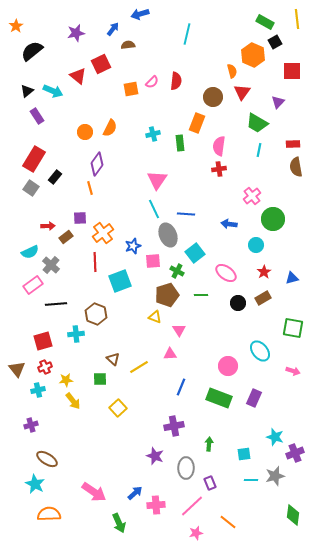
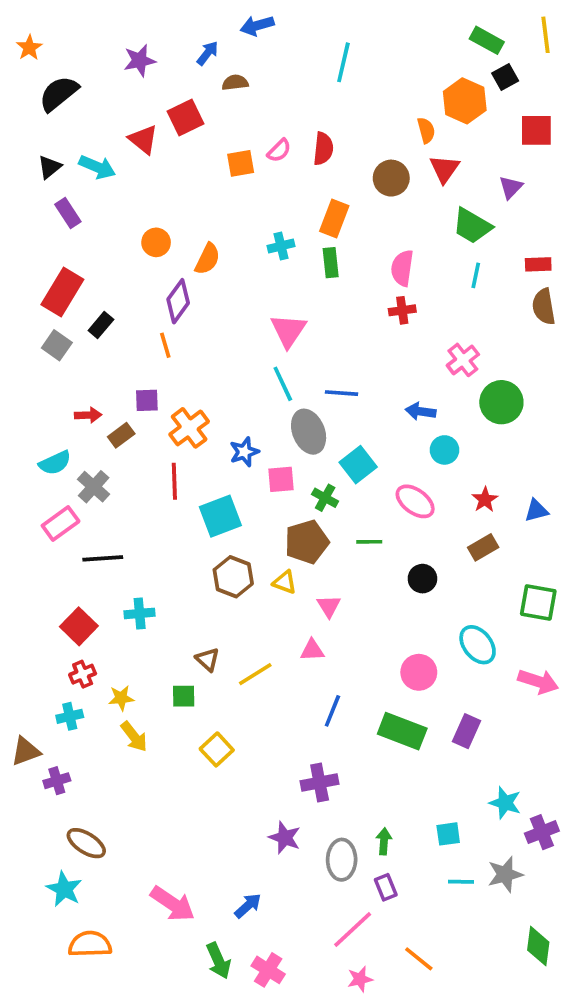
orange rectangle: (197, 123) -> (334, 218), moved
orange semicircle: (110, 128) -> (208, 259), moved
cyan circle: (256, 245) -> (444, 450), moved
black circle: (238, 303) -> (422, 579), moved
brown hexagon: (96, 314) -> (233, 577), moved
red square: (43, 341) -> (79, 626), turned -30
brown triangle: (17, 369) -> (26, 751), moved, turned 48
pink arrow: (293, 371) -> (538, 681), size x1.5
green arrow: (209, 444) -> (384, 841), moved
pink cross: (156, 505) -> (268, 970), moved, turned 36

